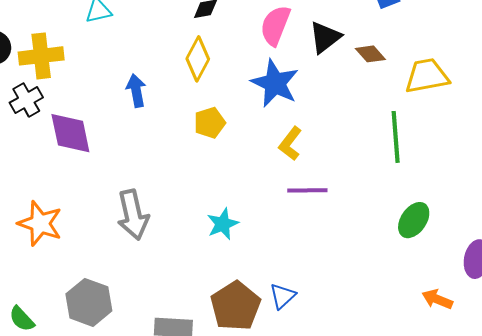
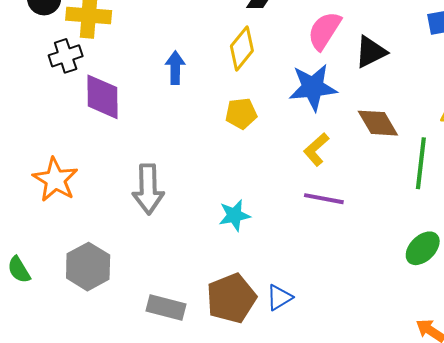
brown diamond: (370, 54) -> (378, 123), moved, size x1.4
blue star: (275, 83) -> (313, 87), turned 30

